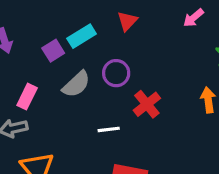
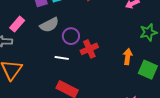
purple circle: (116, 73) -> (71, 36), moved

